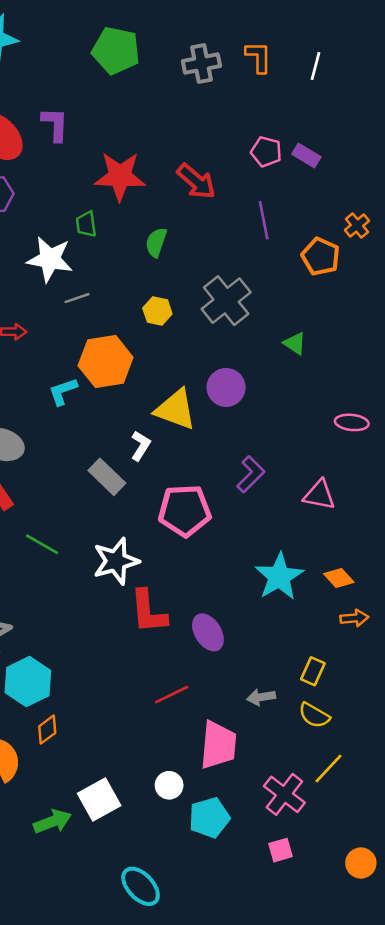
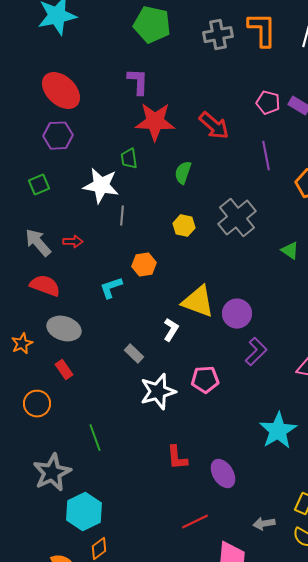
orange L-shape: (258, 57) -> (262, 30), size x1.4
purple L-shape: (55, 124) -> (138, 82), moved
gray line: (77, 298) -> (122, 216), turned -66
orange hexagon: (106, 362) -> (144, 265), size x0.6
purple circle: (226, 387) -> (237, 314), moved
gray rectangle: (107, 477) -> (134, 354), moved, size x0.7
pink pentagon: (185, 511) -> (205, 380), size x0.7
green line: (42, 544) -> (95, 438), moved, turned 40
white star: (116, 561) -> (158, 392), moved
red L-shape: (148, 612) -> (177, 458), size x0.7

